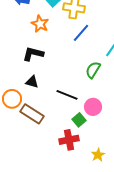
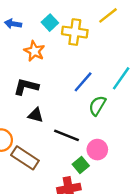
blue line: (81, 33) -> (83, 82), moved
black triangle: (32, 82) -> (36, 115), moved

